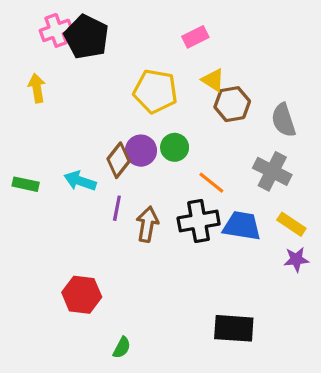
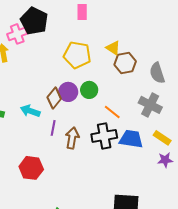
pink cross: (56, 30) -> (17, 34), moved
pink rectangle: (195, 37) -> (82, 12), moved, turned -63
red hexagon: (82, 295) -> (31, 168), moved

